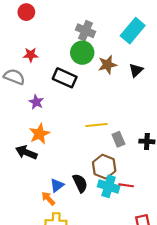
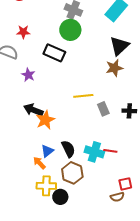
brown star: (107, 65) -> (114, 68), moved
black triangle: (136, 70) -> (119, 46), size x1.5
orange star: (39, 134) -> (45, 120), moved
black arrow: (26, 152) -> (33, 110), moved
brown hexagon: (104, 167) -> (72, 173), moved

